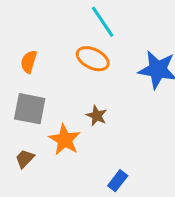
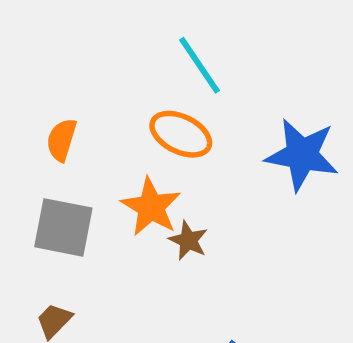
orange star: (65, 140) -> (151, 207), moved

